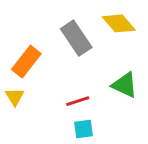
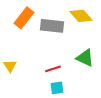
gray rectangle: (76, 38) -> (52, 26), turned -50
orange rectangle: (26, 62) -> (24, 18), moved

